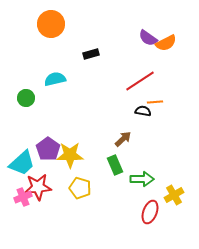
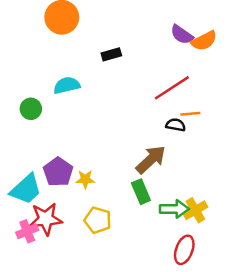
brown arrow: (123, 139) -> (151, 160), size x1.5
yellow star: (70, 155) -> (85, 179), size x0.6
yellow cross: (174, 195) -> (195, 210), moved

